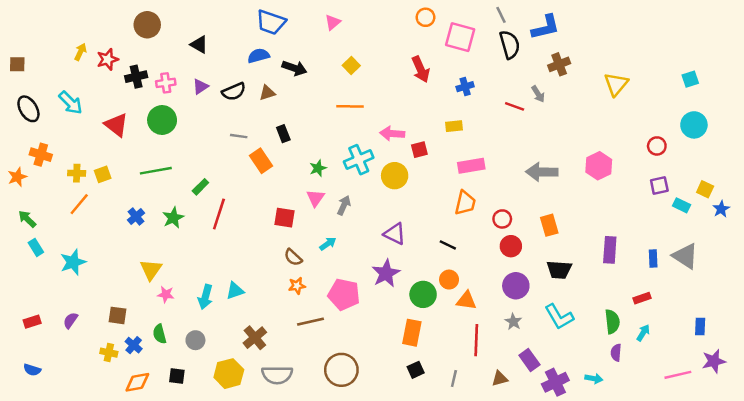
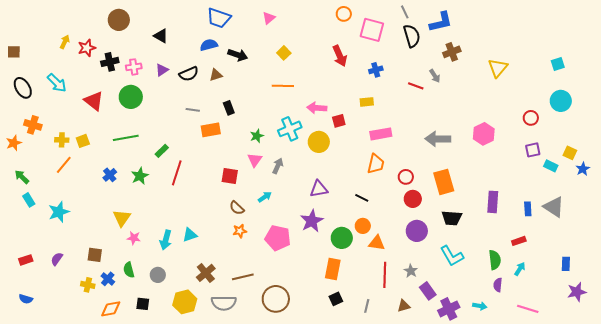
orange rectangle: (261, 161) -> (211, 130), turned -66
orange rectangle: (549, 225) -> (444, 182), size x1.4
purple triangle: (395, 234) -> (319, 189), turned -36
brown line: (310, 322) -> (243, 277), moved
gray star: (513, 322) -> (411, 271), moved
pink line: (678, 375) -> (528, 309), moved, turned 30

